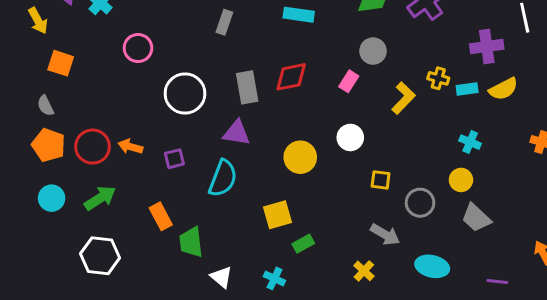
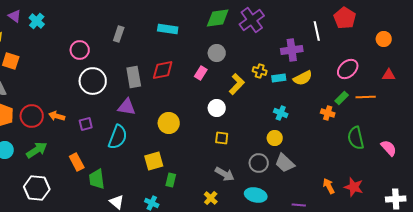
pink circle: (138, 48) -> (80, 50), moved
white circle: (350, 137) -> (217, 108), moved
gray circle: (420, 203) -> (259, 163), moved
green rectangle: (303, 244) -> (171, 180), turned -48

